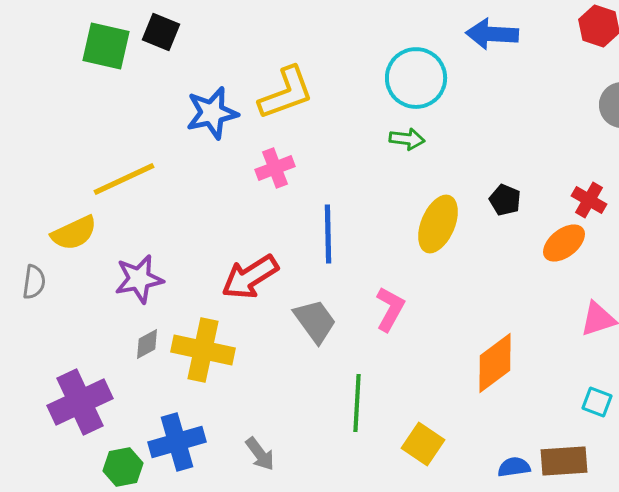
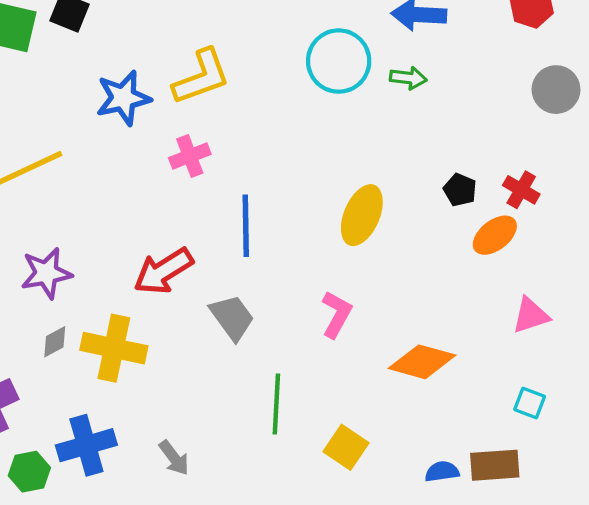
green arrow: (407, 139) -> (408, 78), moved
black pentagon: (505, 200) -> (460, 190), moved
pink L-shape: (390, 309) -> (337, 314), moved
orange diamond: (495, 363) -> (422, 362), turned 52

